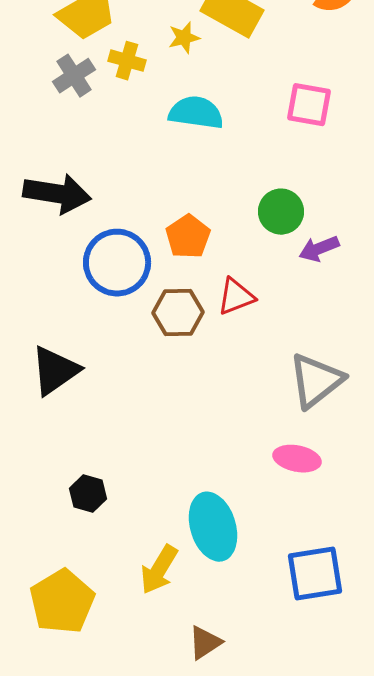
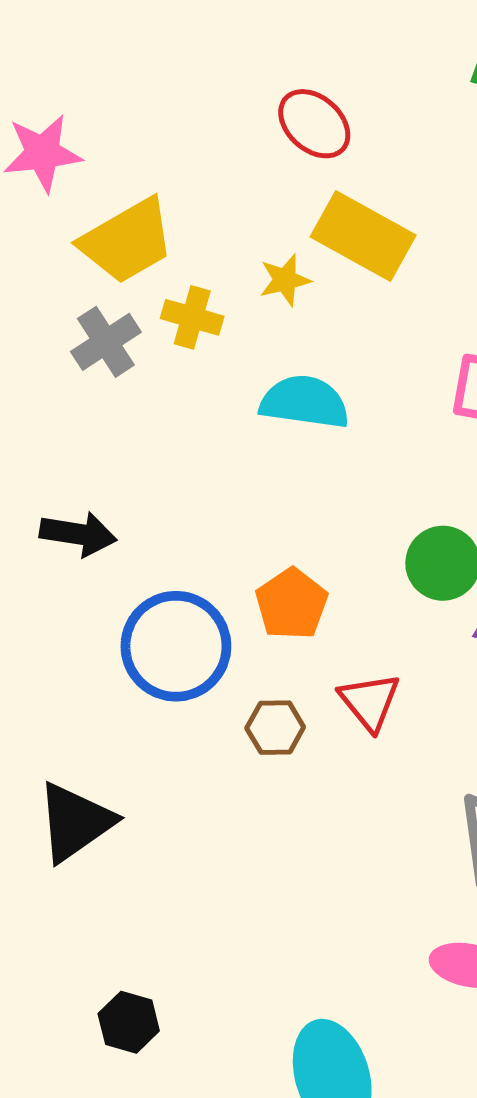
black arrow: (57, 194) -> (78, 534), size x0.7
red triangle: (236, 297) -> (370, 702), turned -48
brown hexagon: (178, 313) -> (275, 728), size x0.7

